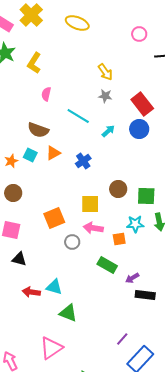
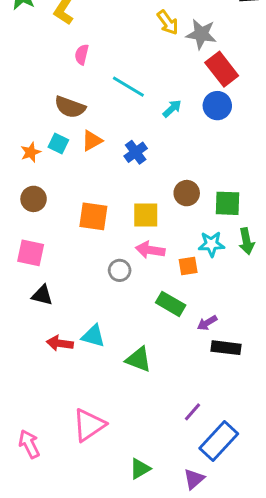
gray star: (105, 96) -> (201, 34), moved, size x1.5
orange square: (54, 218) -> (93, 216), moved, turned 30
green triangle: (68, 313) -> (139, 359), moved

